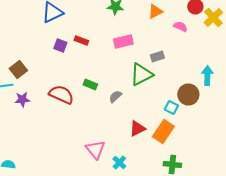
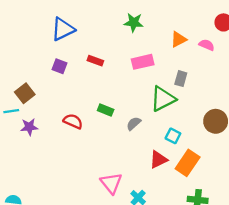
orange triangle: (155, 12) -> (179, 39), moved
purple square: (60, 46) -> (60, 66), moved
gray rectangle: (157, 56) -> (181, 79), turned -56
red semicircle: (61, 94) -> (73, 121), size x0.7
cyan square: (171, 108) -> (173, 136), moved

